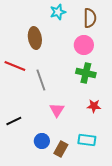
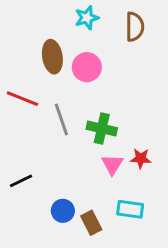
pink circle: (84, 45) -> (87, 67), moved
green cross: (86, 73) -> (102, 128), moved
pink triangle: (57, 110) -> (112, 164), moved
brown rectangle: (61, 149) -> (91, 223), turned -56

